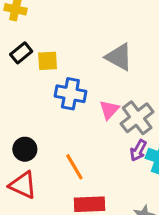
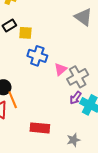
gray triangle: (119, 57) -> (83, 17), moved
orange line: (74, 167) -> (13, 100), moved

